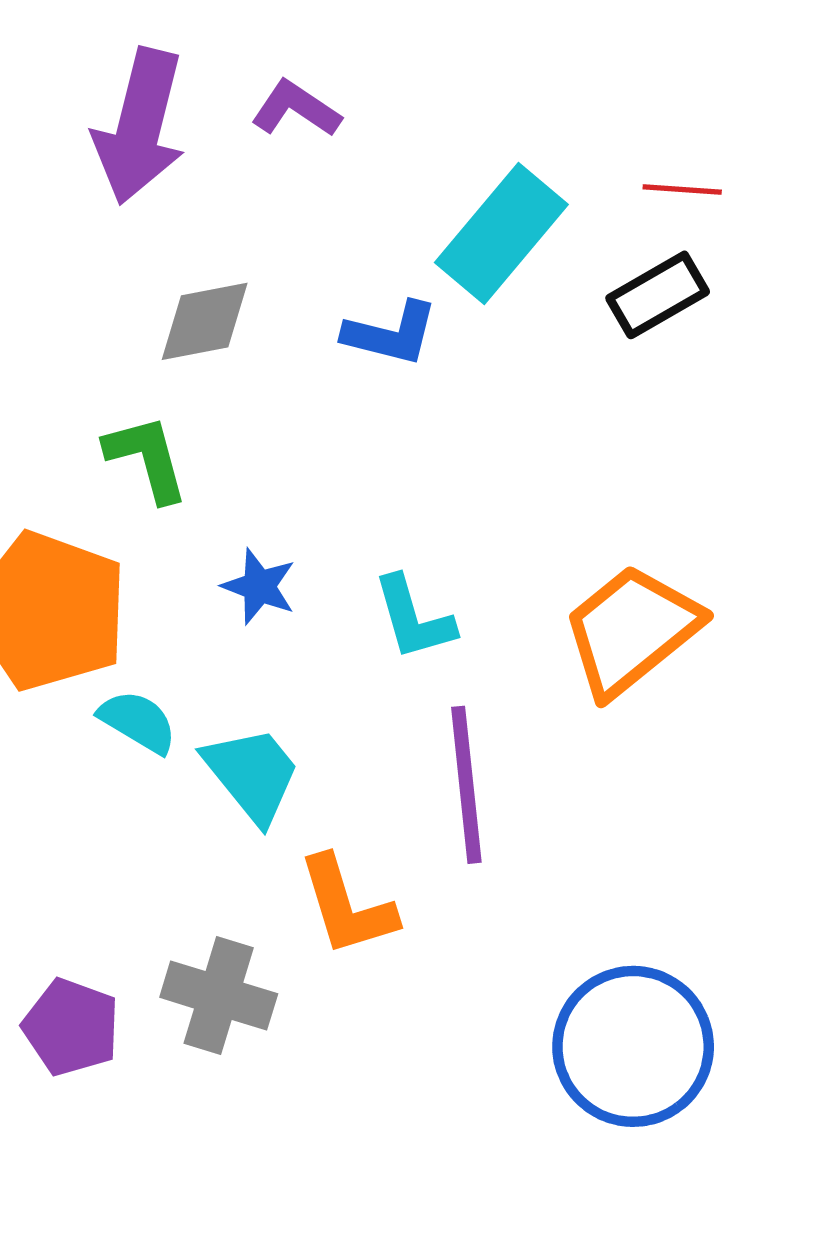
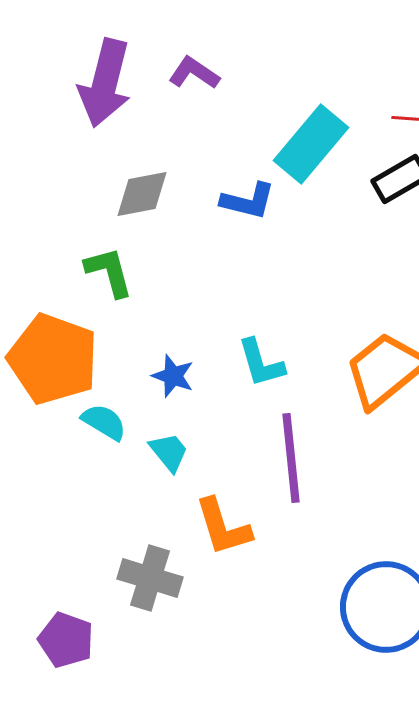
blue star: (259, 586) -> (173, 376), moved
cyan trapezoid: (252, 774) -> (169, 452), size x0.7
purple pentagon: (71, 1027) -> (66, 640), moved

